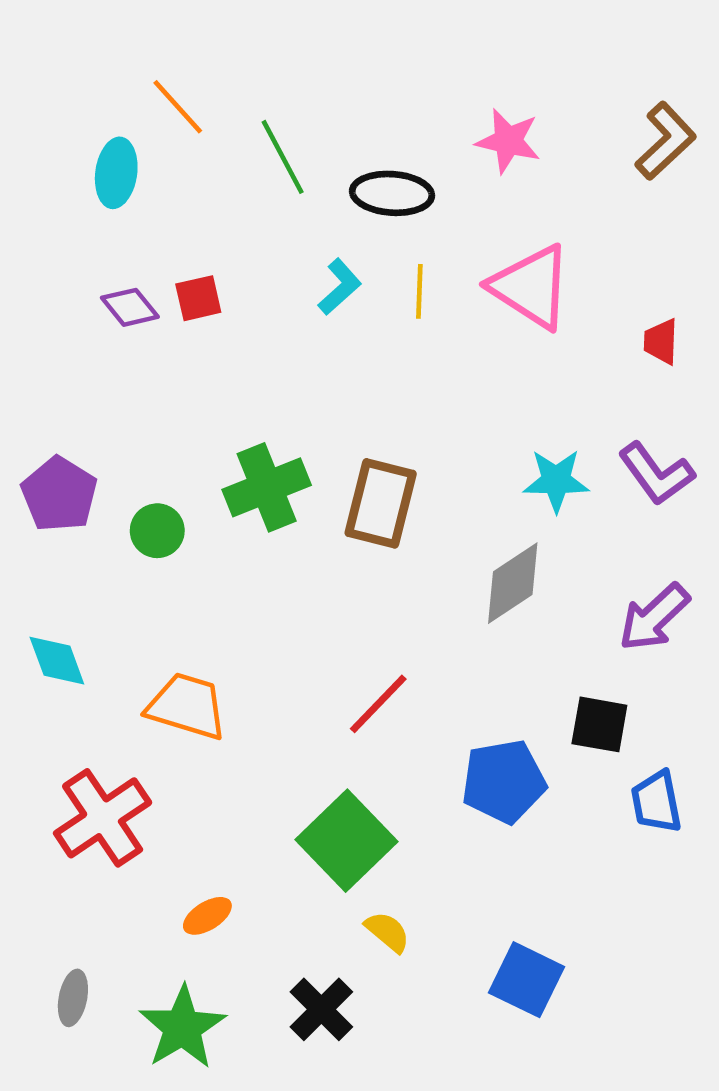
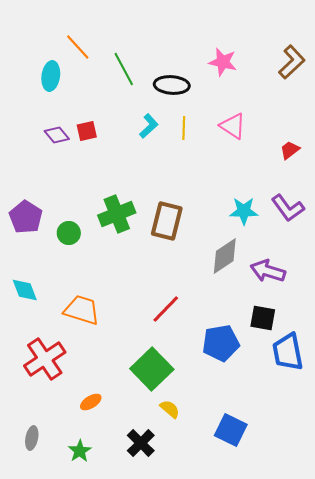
pink triangle: (531, 287) -> (233, 126), size x0.7
red trapezoid: (661, 342) -> (290, 150), turned 50
purple arrow: (654, 617) -> (268, 271), moved, turned 60
blue trapezoid: (656, 802) -> (288, 352), size x1.4
green star: (182, 1028) -> (80, 451), size x0.6

